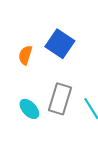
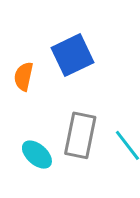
blue square: (60, 44) -> (72, 55), turned 36

